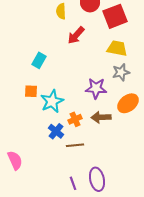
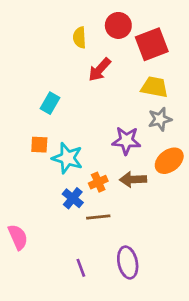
cyan star: (52, 101) -> (67, 158), turned -30
purple line: (73, 183) -> (81, 268), moved

